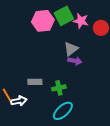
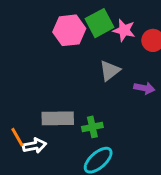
purple arrow: (75, 61) -> (144, 88), moved
gray rectangle: (35, 82) -> (58, 118), size x1.5

